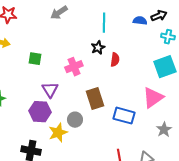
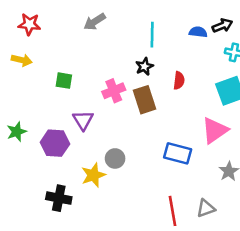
red semicircle: (115, 60) -> (179, 81), moved
brown rectangle: (95, 99) -> (144, 100), moved
purple hexagon: (40, 112) -> (55, 143), moved

